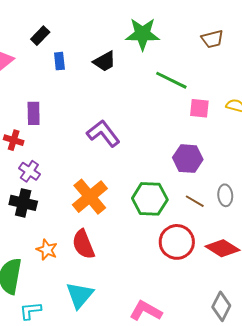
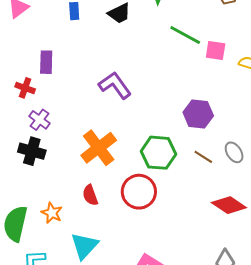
pink square: (199, 108) -> (216, 51), moved
gray ellipse: (225, 195) -> (234, 152), turned -30
red circle: (177, 242) -> (139, 192), moved
red semicircle: (83, 244) -> (90, 195), size x0.7
orange star: (47, 250) -> (52, 213), moved

